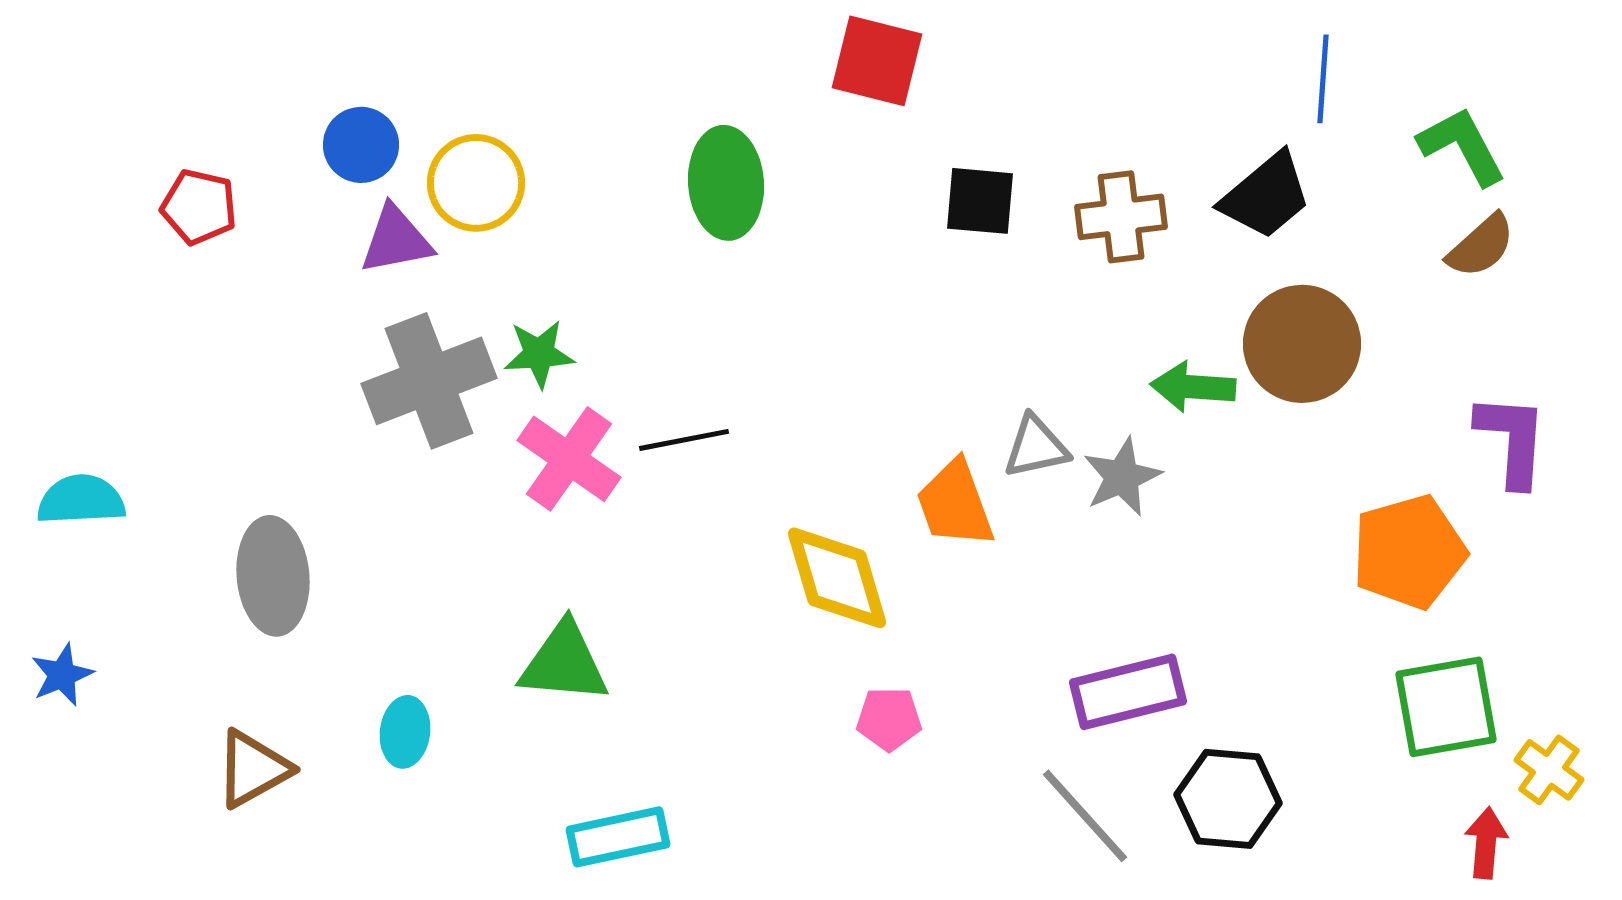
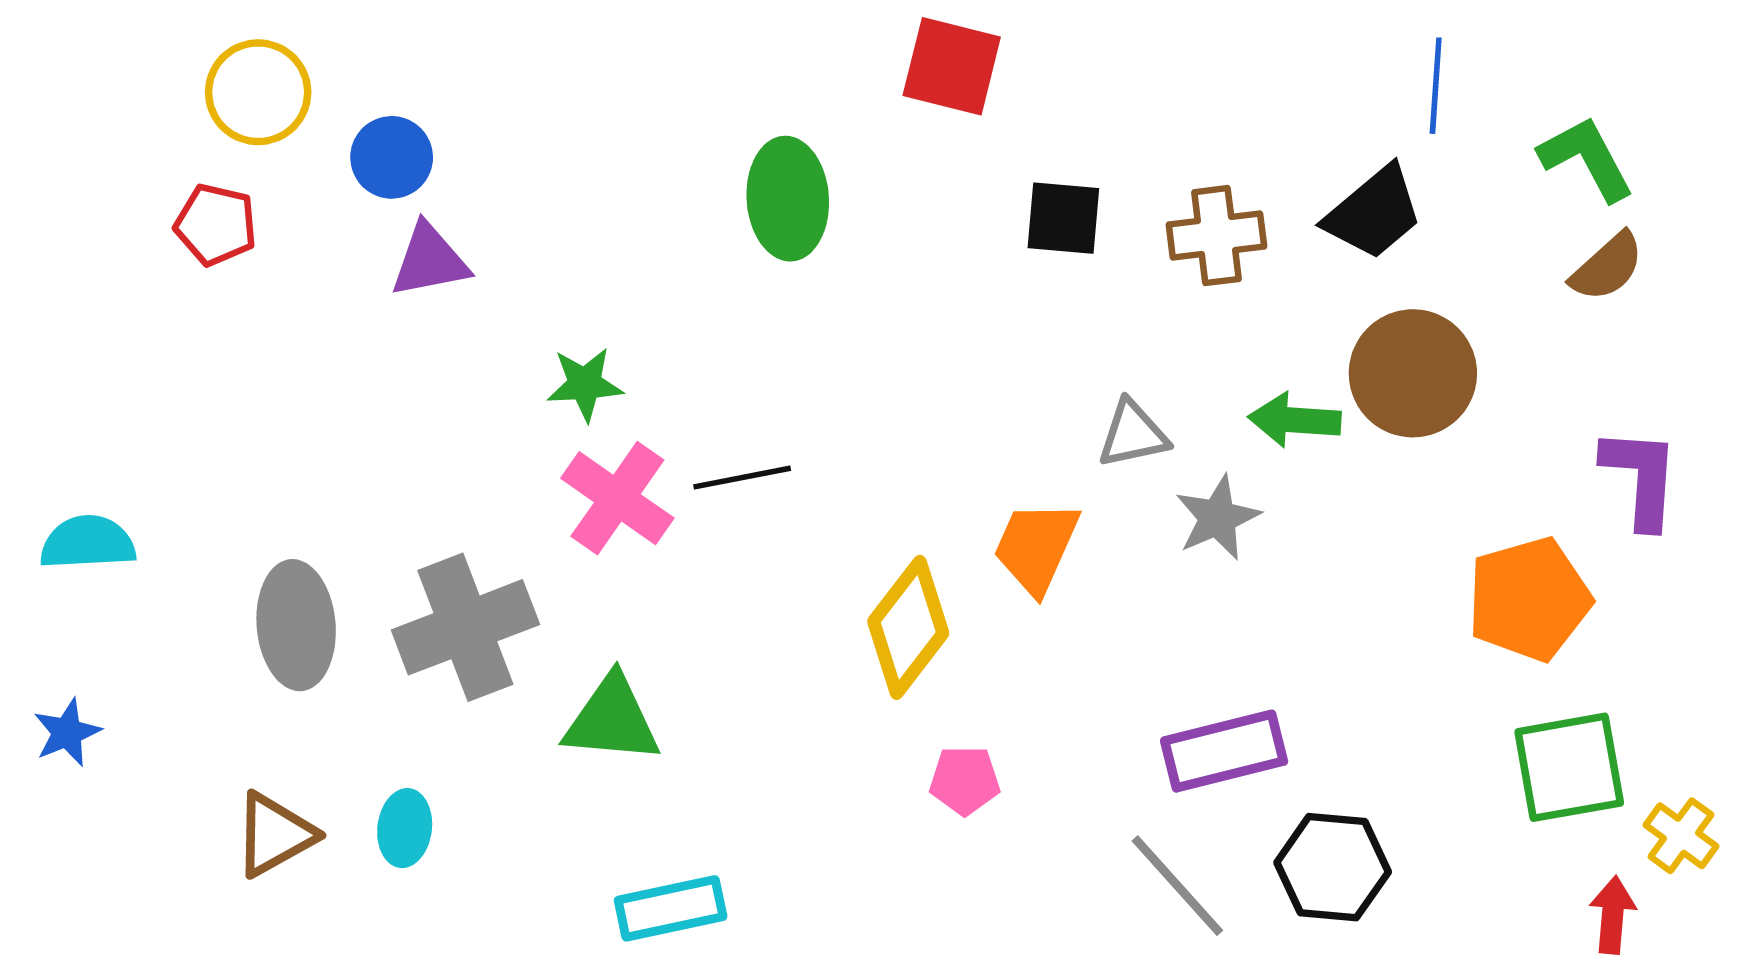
yellow circle: (476, 183) -> (258, 92), moved
gray cross: (429, 381) -> (465, 627), moved
gray triangle: (1036, 447) -> (1133, 434), moved
orange trapezoid: (955, 504) -> (1036, 547), turned 44
yellow diamond: (837, 578) -> (908, 627), turned 54
cyan ellipse: (405, 732) -> (405, 828), moved

